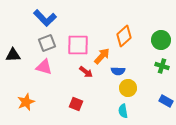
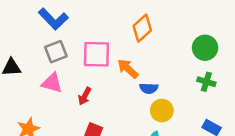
orange diamond: (124, 36) -> (142, 28), moved
orange arrow: (102, 56) -> (128, 69), turned -90
red arrow: (86, 72) -> (85, 96), moved, turned 80

